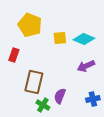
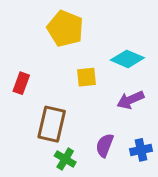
yellow pentagon: (30, 25) -> (65, 29), moved
yellow square: (60, 38) -> (86, 77), moved
purple semicircle: (60, 96) -> (105, 145), moved

